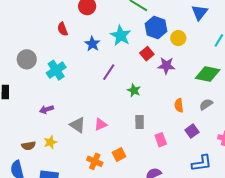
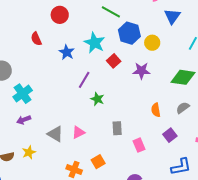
red square: (147, 54) -> (114, 61), moved
cyan cross: (56, 70) -> (23, 94), moved
green star: (134, 90) -> (97, 99), moved

